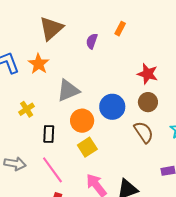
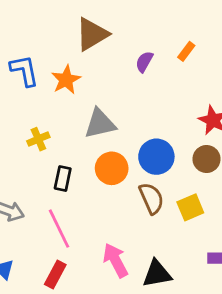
brown semicircle: (144, 132) -> (151, 198), moved
yellow square: (87, 147) -> (190, 207), moved

